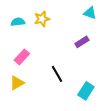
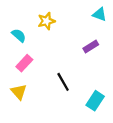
cyan semicircle: (18, 22) -> (19, 35), moved, turned 48
yellow triangle: (17, 83) -> (19, 92), turned -42

